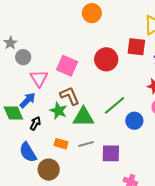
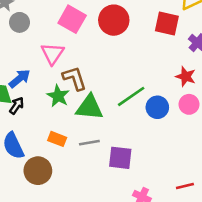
red circle: (106, 59) -> (114, 20), moved
pink square: (67, 66) -> (72, 19), moved
pink triangle: (39, 78) -> (53, 54), moved
blue circle: (134, 121) -> (157, 107), moved
black arrow: (35, 123) -> (17, 106), moved

